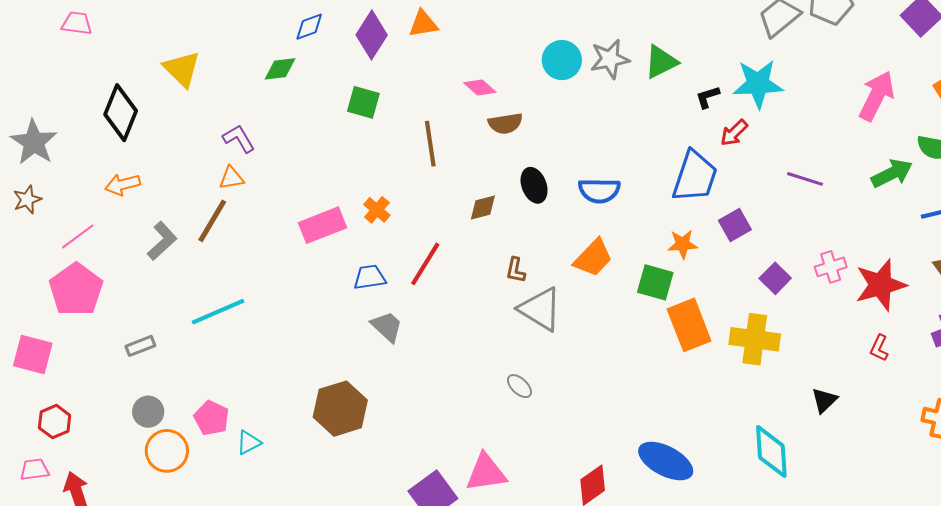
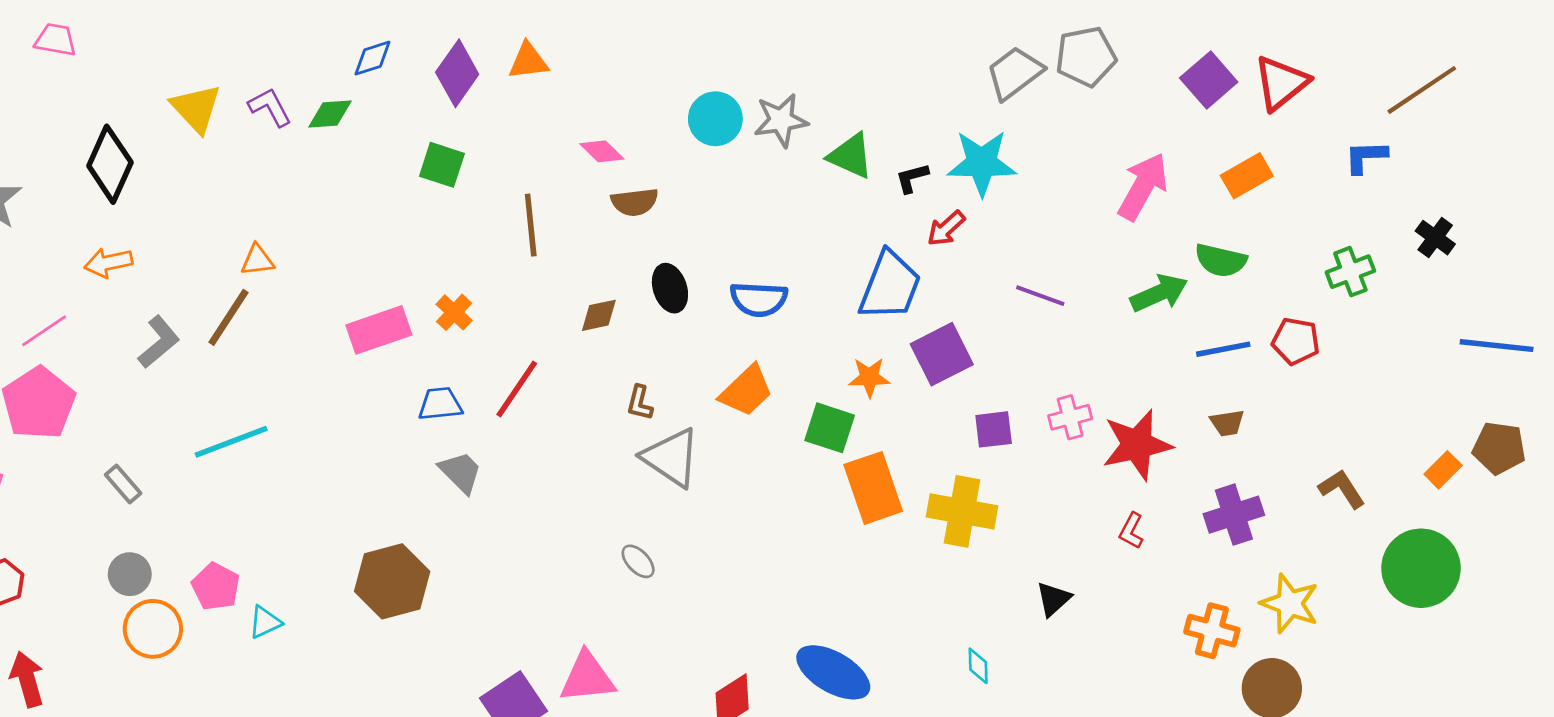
green triangle: (661, 62) -> (851, 156), moved, turned 48
purple L-shape: (239, 139) -> (270, 107), moved
purple square: (735, 225) -> (942, 354), size x1.4
purple square: (775, 278) -> (994, 429), turned 36
gray rectangle: (140, 346) -> (123, 484), turned 68
cyan diamond: (771, 452) -> (978, 666), size x0.5

